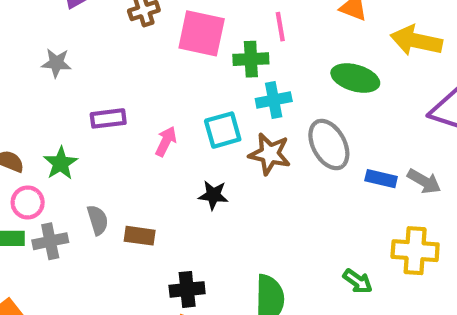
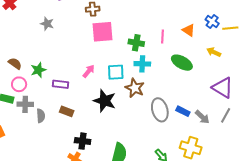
pink line: (280, 27) -> (162, 36), moved
pink square: (202, 33) -> (102, 32), moved, turned -30
yellow arrow: (416, 41) -> (214, 52), size x0.6
purple rectangle: (108, 118) -> (60, 84), moved
gray ellipse: (329, 145) -> (160, 110), moved
black star: (213, 195) -> (105, 101), size x1.6
gray semicircle: (98, 220) -> (41, 116), moved

